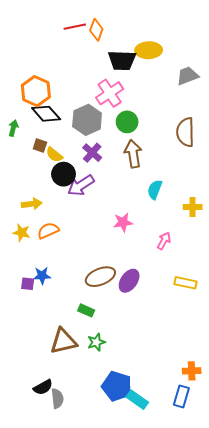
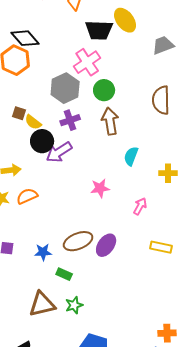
yellow ellipse: (149, 50) -> (125, 20), turned 55
black diamond: (46, 114) -> (25, 38), moved
purple cross: (92, 153) -> (70, 120), turned 30
blue star: (42, 276) -> (43, 252), moved

